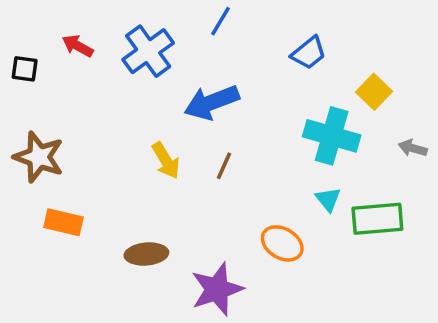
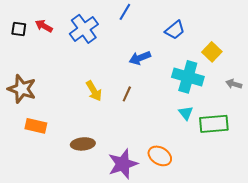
black square: (25, 69) -> (19, 29), moved
blue arrow: (212, 102) -> (140, 58), moved, size x0.7
orange ellipse: (282, 243) -> (160, 156), moved

